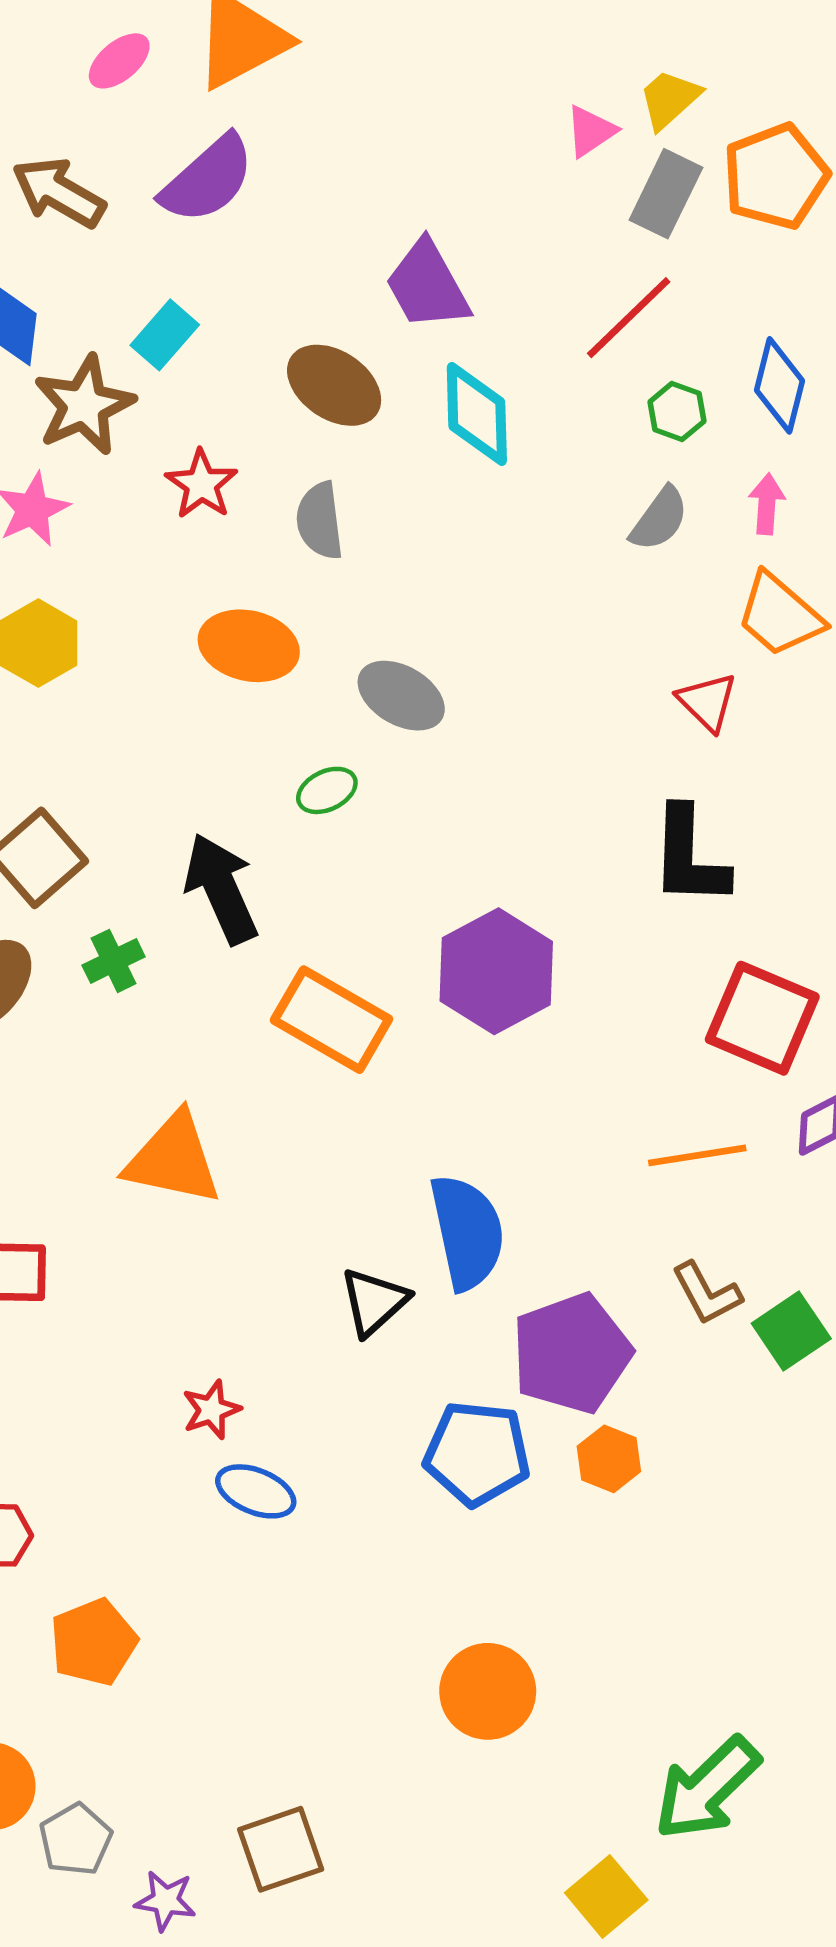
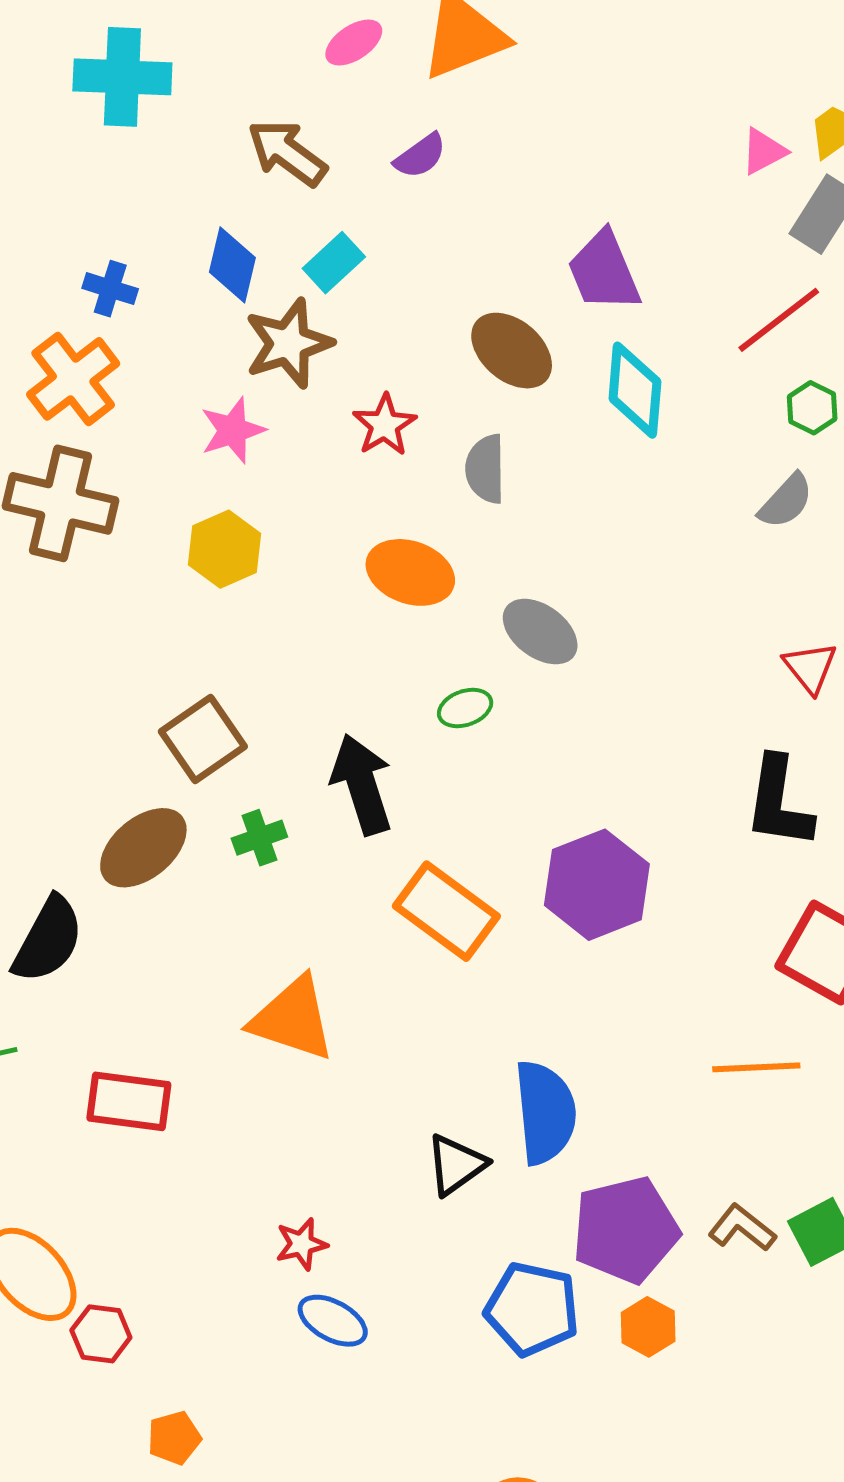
purple semicircle: (208, 179) -> (420, 156), size x0.6
cyan rectangle: (165, 335) -> (334, 263), moved
brown L-shape: (707, 1293) -> (742, 1228), moved, turned 150
orange pentagon: (93, 1642) -> (174, 1438), size x0.7

